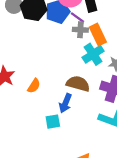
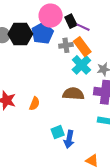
purple line: (77, 18) -> (83, 27), moved
blue arrow: (65, 103) -> (69, 139), moved

